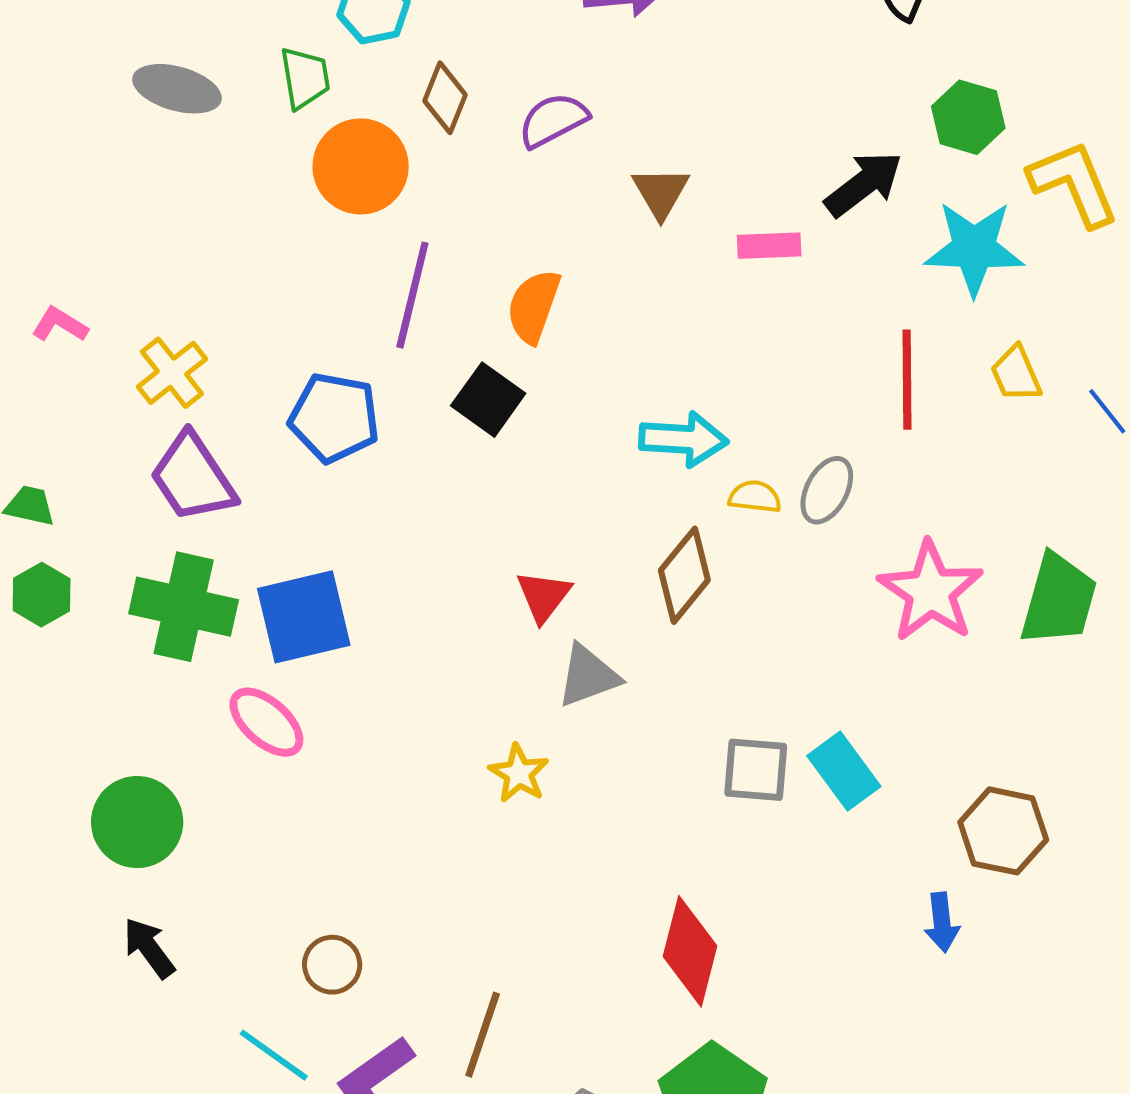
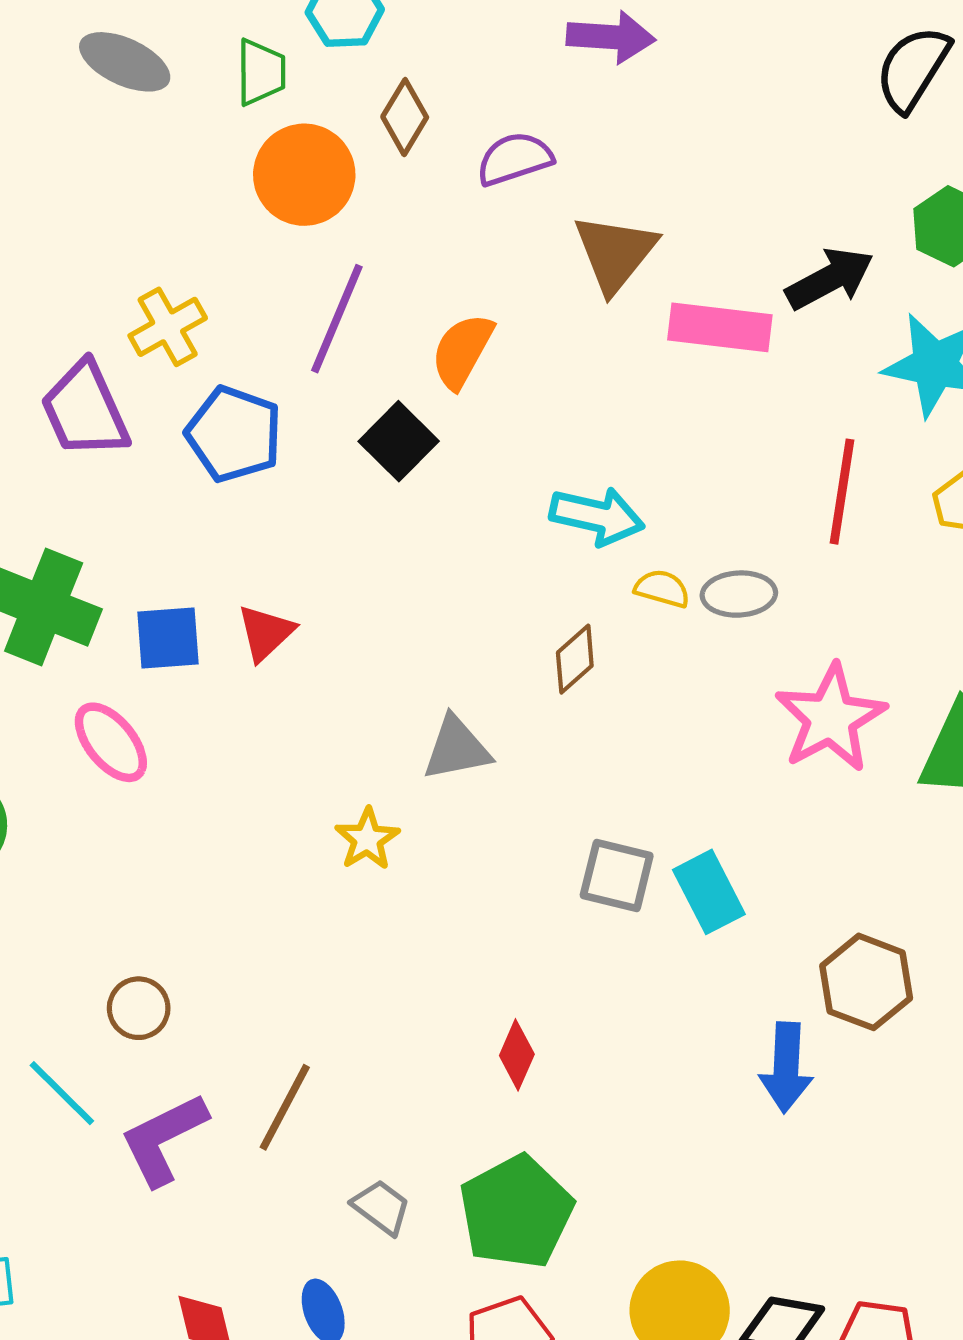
brown triangle: (661, 192) -> (615, 253), size x1.4
pink rectangle: (769, 246) -> (720, 327), size x1.5
yellow cross: (172, 373) -> (168, 327), moved
purple trapezoid: (193, 478) -> (85, 410), moved
gray ellipse: (827, 490) -> (739, 594), turned 50
brown diamond: (684, 575) -> (575, 659), size x0.7
red triangle: (544, 596) -> (266, 633), moved
blue square: (304, 617) -> (168, 638), size x0.7
blue arrow: (942, 922) -> (786, 1068), size x1.4
red diamond: (690, 951) -> (517, 1055), size x0.6

